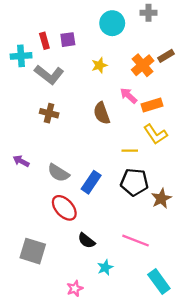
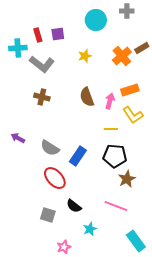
pink arrow: (129, 96) -> (110, 101), moved, turned 63
brown star: (161, 199) -> (127, 179), moved
gray square: (33, 251) -> (48, 215), moved, size x0.7

